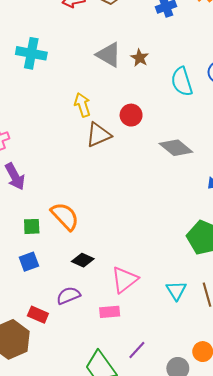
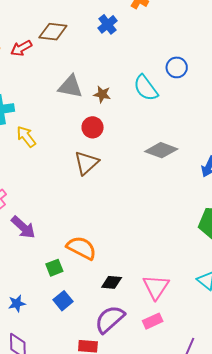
brown star: (140, 58) -> (102, 94), moved
yellow arrow: (82, 105) -> (26, 137), moved
red circle: (131, 115) -> (93, 127), moved
purple semicircle: (68, 296) -> (110, 319), size x1.4

